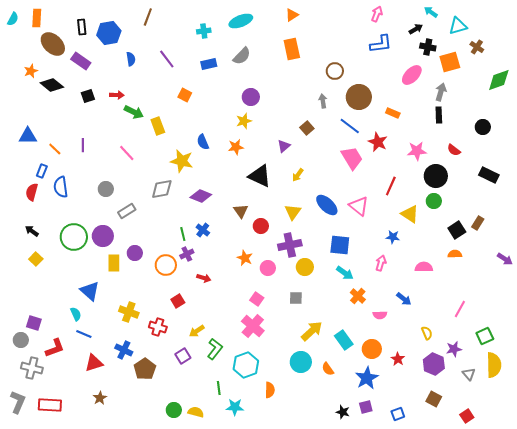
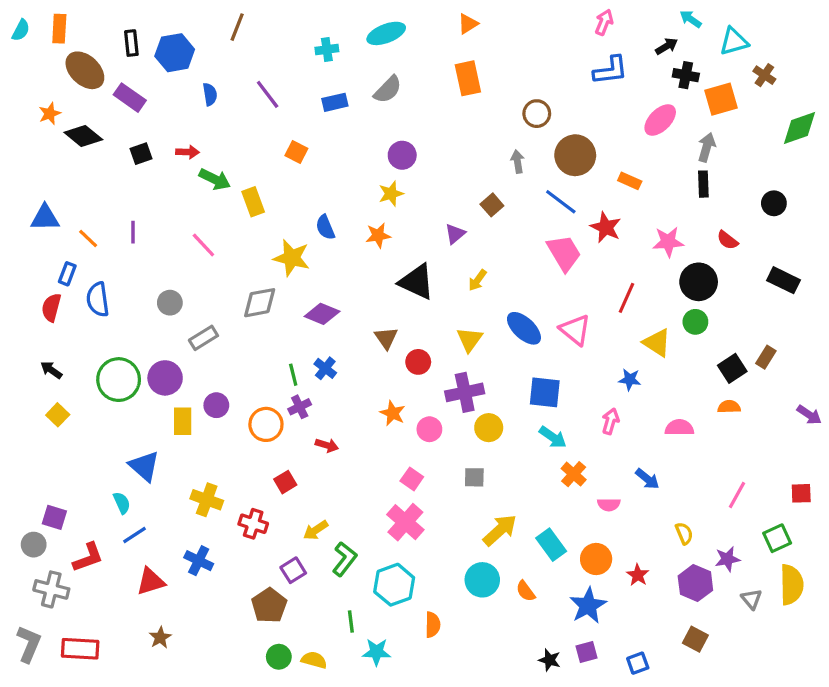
blue line: (84, 334) -> (135, 535), turned -56
brown pentagon: (145, 369) -> (269, 605), moved
red square: (467, 416) -> (801, 493), moved, turned 32

